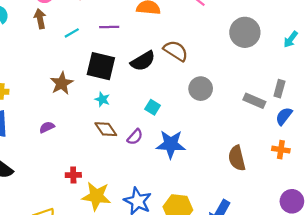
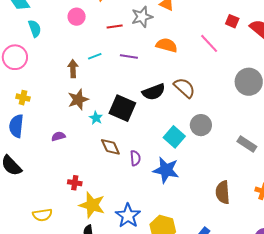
brown arrow: (40, 19) -> (73, 69), moved
black square: (101, 66) -> (122, 108), moved
cyan star: (102, 99) -> (96, 118), moved
cyan square: (153, 107) -> (174, 137), moved, size x1.5
purple semicircle: (135, 137) -> (135, 158), turned -56

